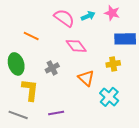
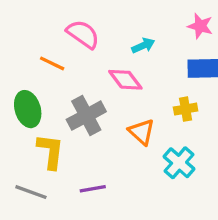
pink star: (112, 13) -> (200, 26), moved
cyan arrow: (88, 16) -> (143, 46), moved
pink semicircle: (64, 18) -> (83, 34), moved
gray cross: (52, 68) -> (86, 116), size x1.6

